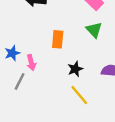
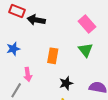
blue star: (12, 53) -> (13, 49), moved

